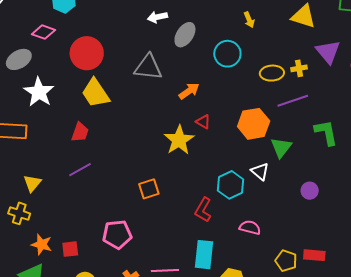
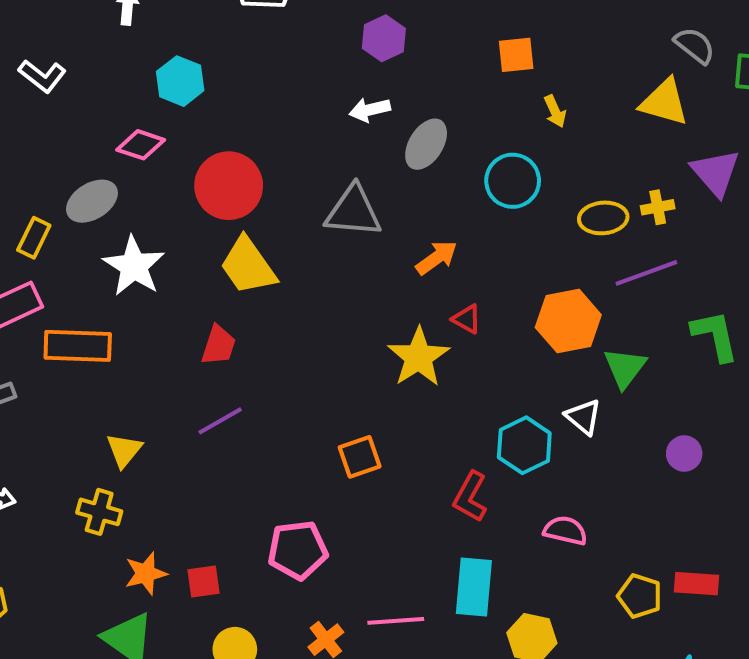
orange star: (42, 244) -> (146, 573), turned -30

